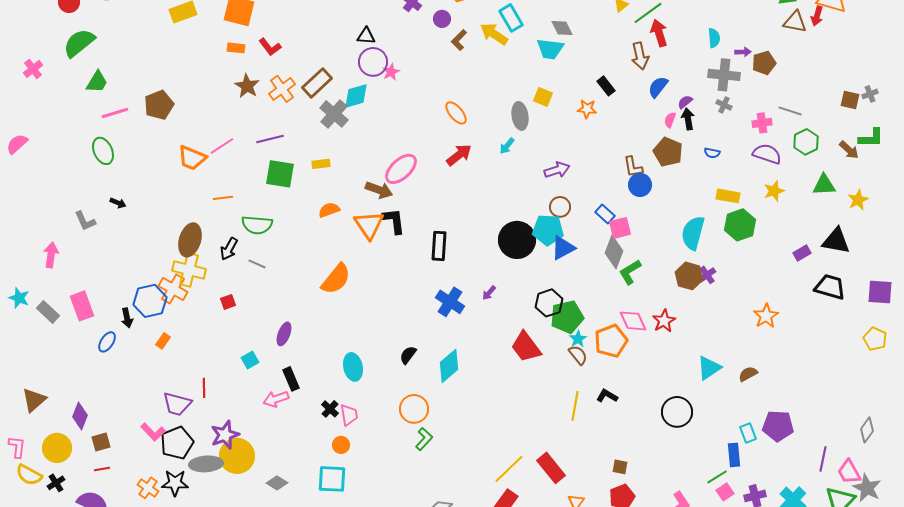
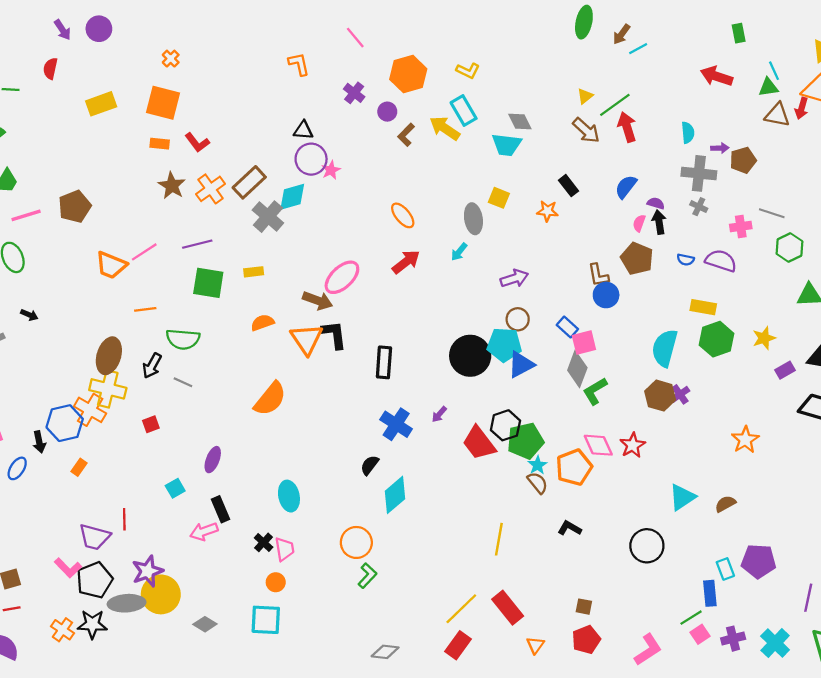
brown arrow: (640, 56) -> (586, 130), moved, turned -36
purple semicircle: (685, 102) -> (656, 203), turned 56
purple semicircle: (767, 154) -> (721, 261), moved
yellow star: (774, 191) -> (764, 338), moved
red trapezoid: (526, 347) -> (479, 443), moved
black semicircle: (408, 355) -> (370, 465), moved
yellow line: (575, 406) -> (499, 539), moved

